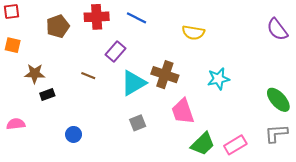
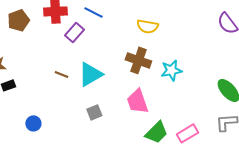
purple rectangle: (116, 51) -> (74, 32), moved
brown cross: (165, 75) -> (138, 60), moved
brown line: (88, 76) -> (61, 74), moved

